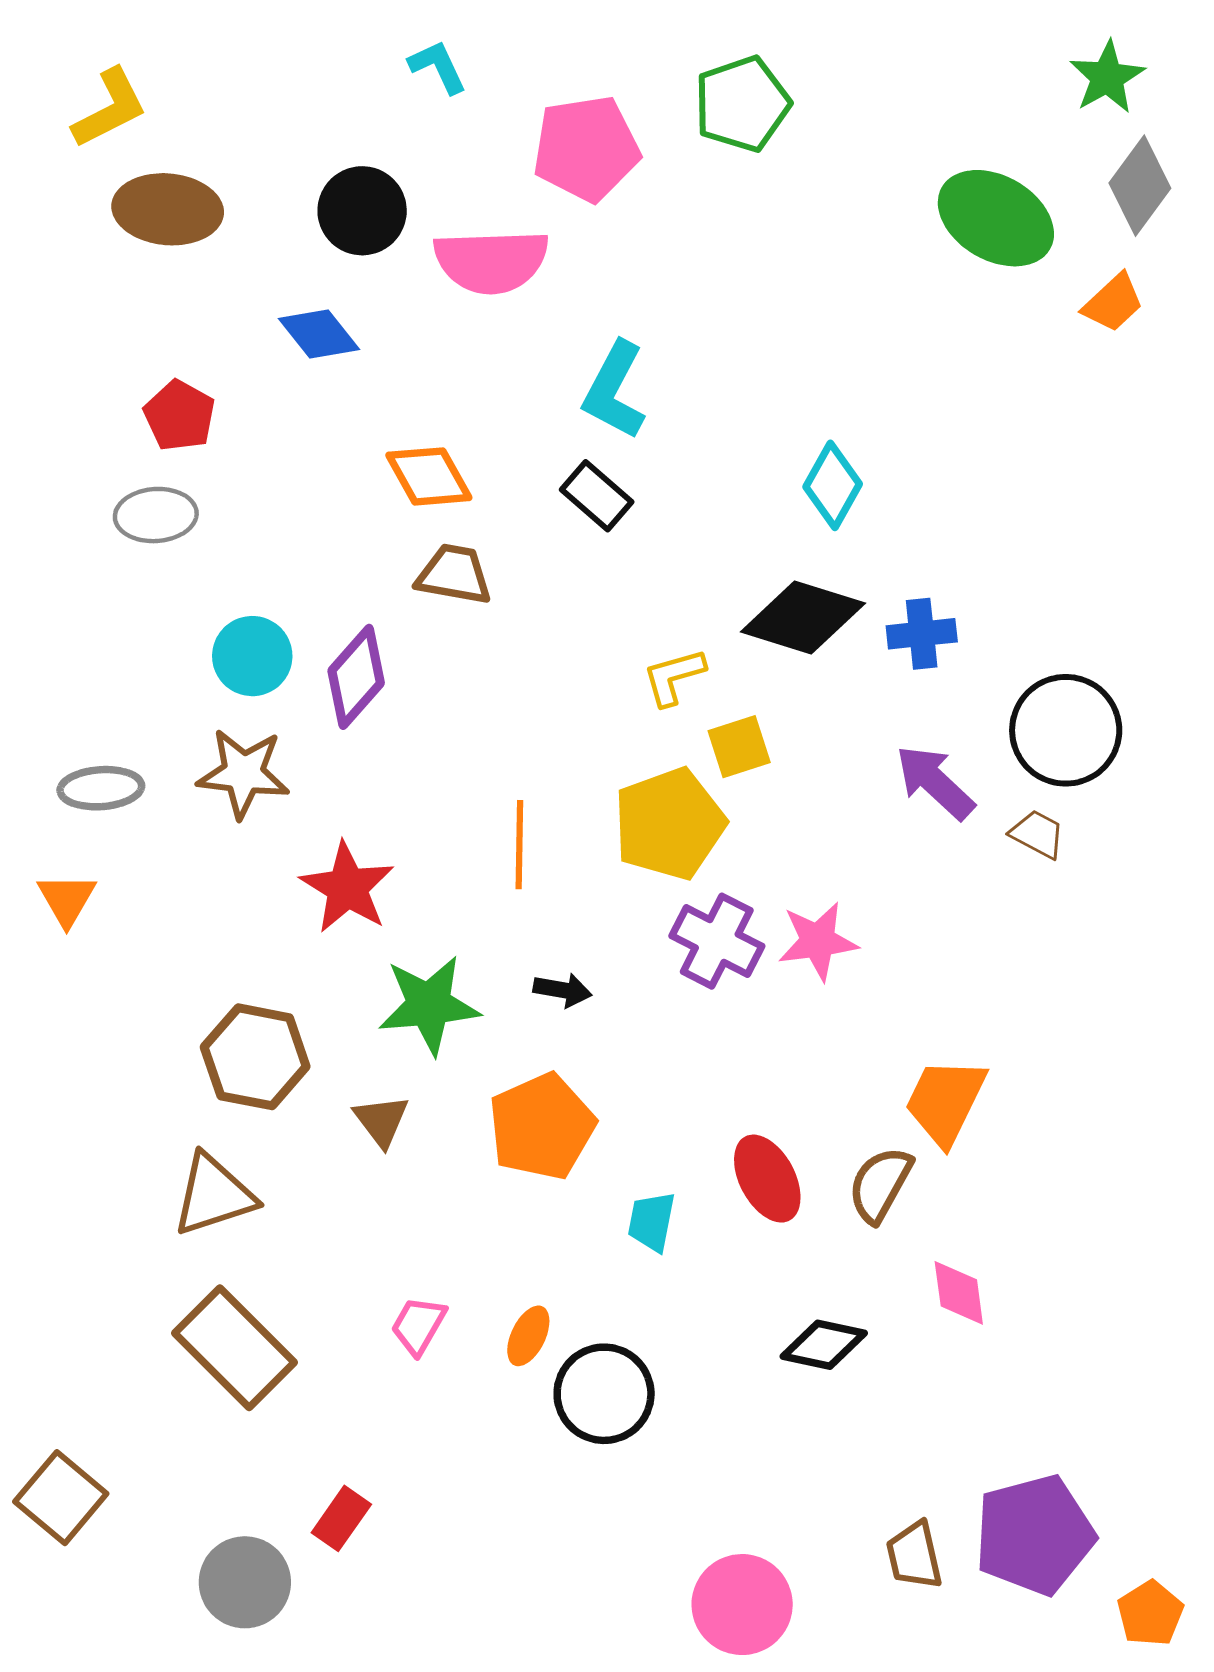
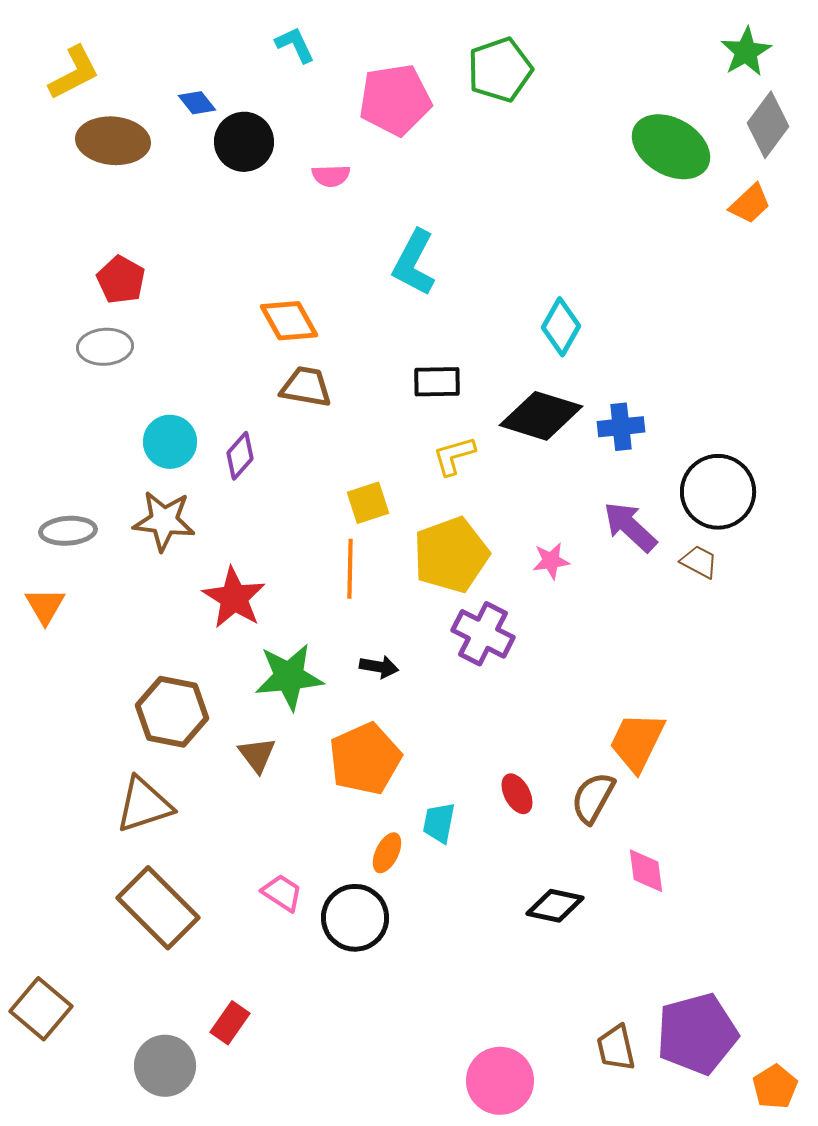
pink semicircle: (491, 261) -> (331, 176), size x0.5
blue diamond: (319, 334) -> (197, 103), moved, size x0.7
black rectangle: (597, 496) -> (437, 382), moved, turned -42
purple diamond: (356, 677) -> (240, 456), size x0.7
yellow square: (739, 747) -> (368, 503), moved
pink star: (818, 941) -> (551, 561), moved, size x0.7
red ellipse: (767, 1179) -> (517, 794), size x0.7
pink trapezoid: (418, 1325) -> (282, 893), turned 93
orange ellipse: (528, 1336) -> (387, 853), moved
black circle: (604, 1394) -> (355, 918), moved

